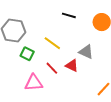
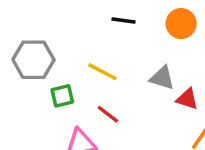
green square: (27, 54) -> (62, 96), turned -32
red triangle: (72, 66) -> (187, 99), moved

